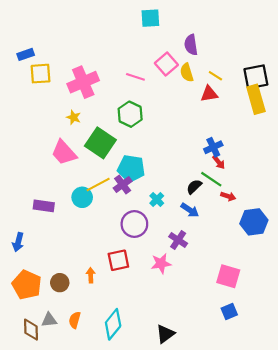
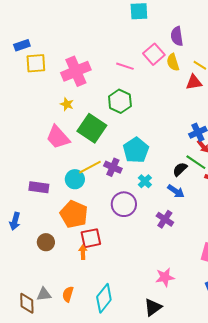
cyan pentagon: (131, 169) -> (136, 150), moved, turned 30
purple cross: (123, 185) -> (113, 167), turned -30
red square: (118, 260) -> (91, 238), moved
pink star: (161, 263) -> (165, 277), moved
brown circle: (60, 283) -> (46, 242), moved
orange pentagon: (27, 285) -> (74, 214), moved

